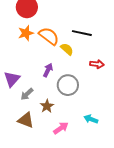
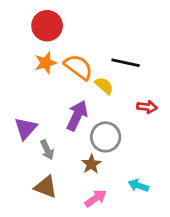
purple arrow: (48, 70) -> (77, 116), size x1.5
gray arrow: (27, 94) -> (47, 150), turned -72
brown star: (47, 106) -> (91, 164), moved

